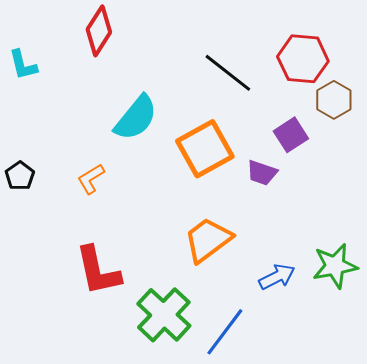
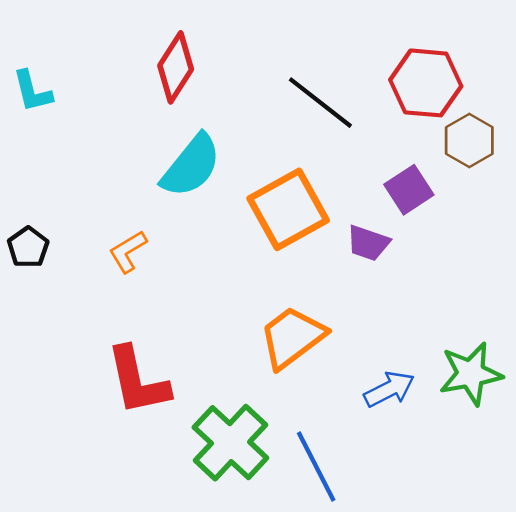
red diamond: (99, 31) -> (176, 67), moved
blue line: (225, 332) -> (316, 466), turned -64

